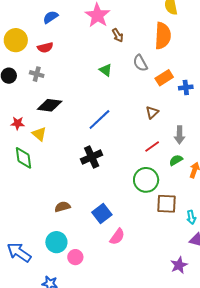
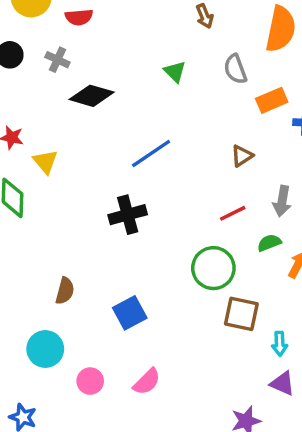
black diamond: (50, 105) -> (92, 96), moved
brown semicircle: (62, 207) -> (65, 291), turned 112
pink semicircle: (117, 237) -> (147, 382), moved
pink circle: (75, 257) -> (90, 381), moved

